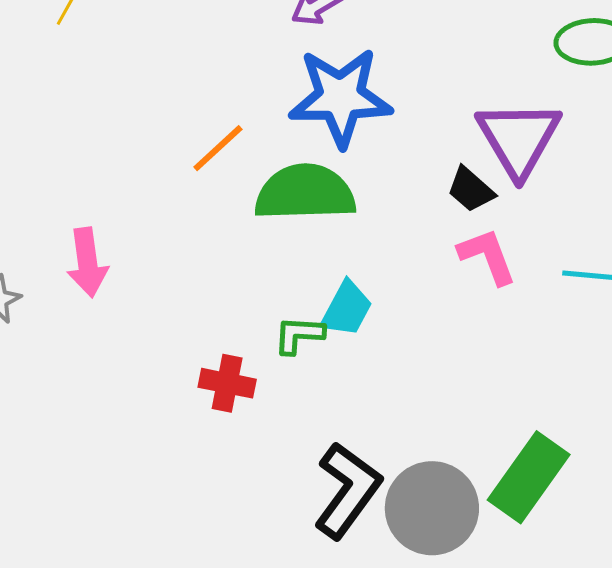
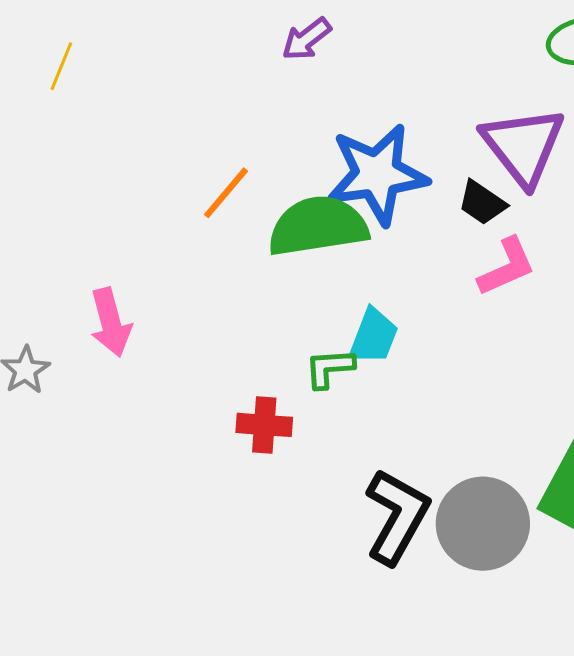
blue star: (340, 97) -> (377, 174), moved
pink L-shape: (487, 256) -> (507, 267), turned 94

